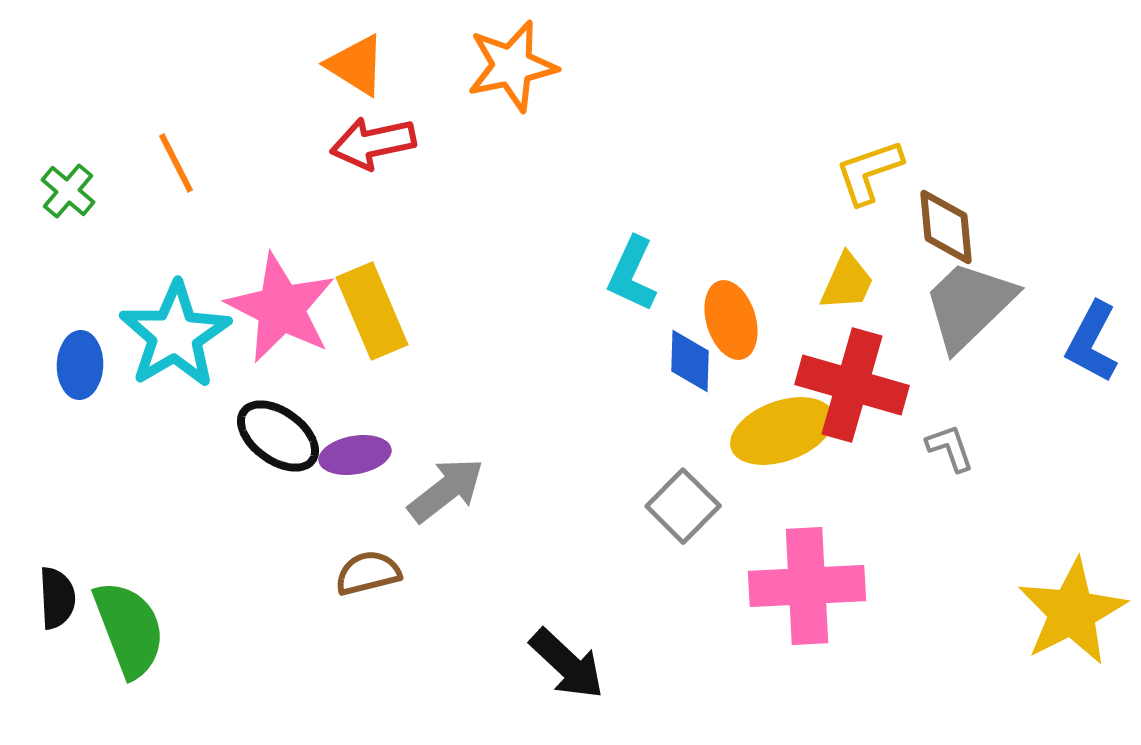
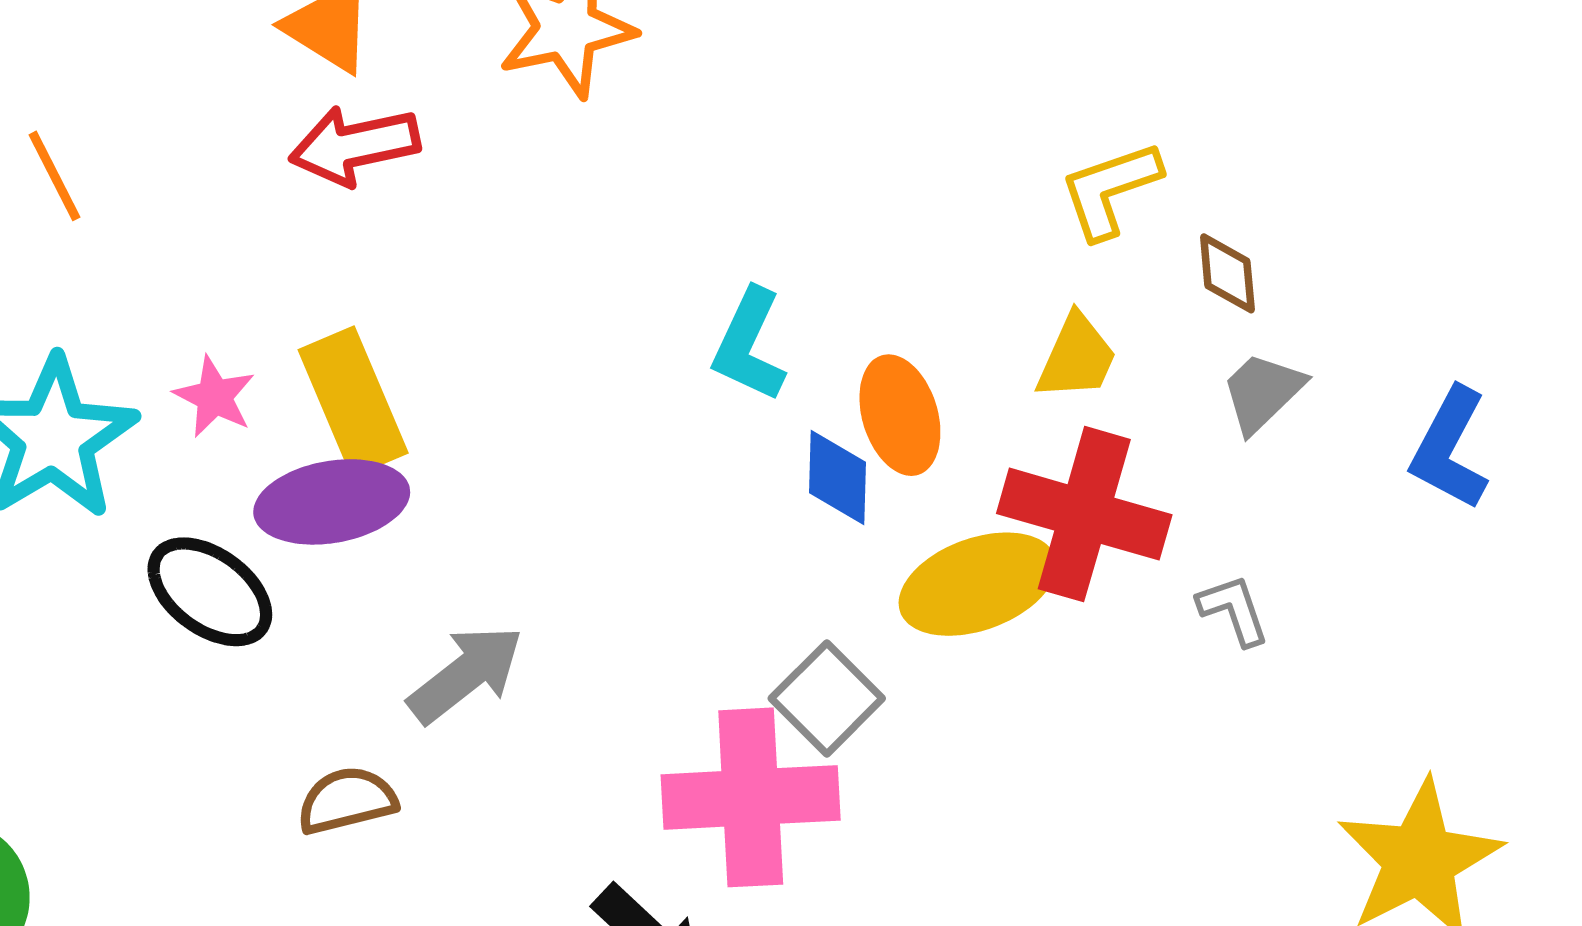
brown diamond: (946, 227) -> (1227, 273), size x0.7
gray trapezoid: (969, 305) -> (1262, 392), size x0.6
pink star: (281, 308) -> (214, 397), size x0.5
purple ellipse: (355, 455) -> (332, 502), moved, size x1.4
pink cross: (807, 586) -> (751, 797), moved

